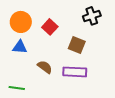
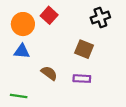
red square: (50, 27) -> (49, 15), moved
purple rectangle: (75, 72) -> (82, 79), size x0.7

